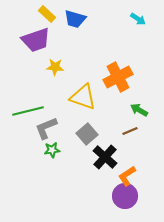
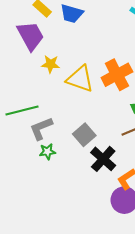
purple trapezoid: (36, 40) -> (31, 36), turned -100
yellow triangle: (83, 97) -> (80, 79), moved

